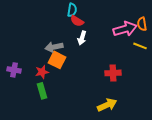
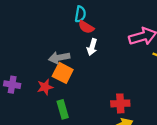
red cross: (113, 73) -> (120, 103), moved
green rectangle: (42, 91) -> (63, 109), moved

